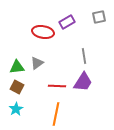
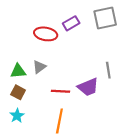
gray square: (99, 17) -> (105, 18), size x1.6
gray line: (84, 56) -> (108, 70), moved
purple trapezoid: (83, 82) -> (88, 87), turned 35

